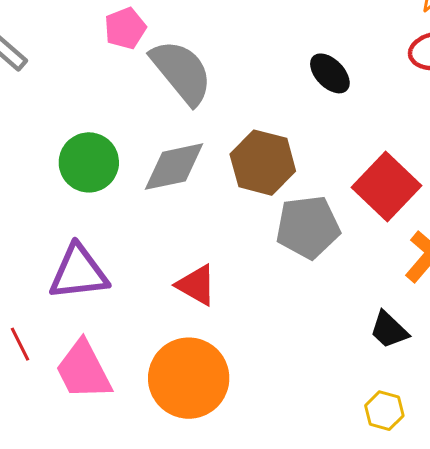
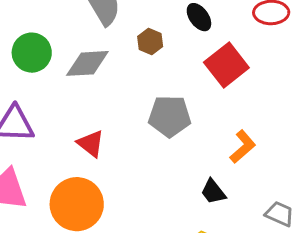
brown hexagon: (263, 163) -> (150, 41), moved, size x0.6
red square: (386, 187) -> (226, 65), moved

